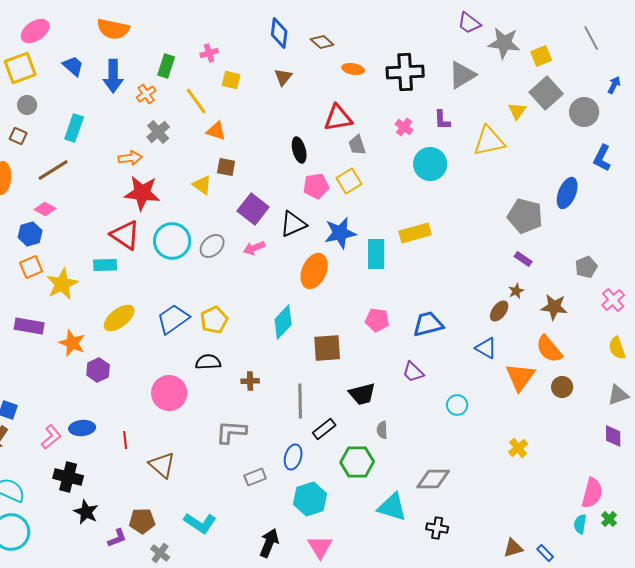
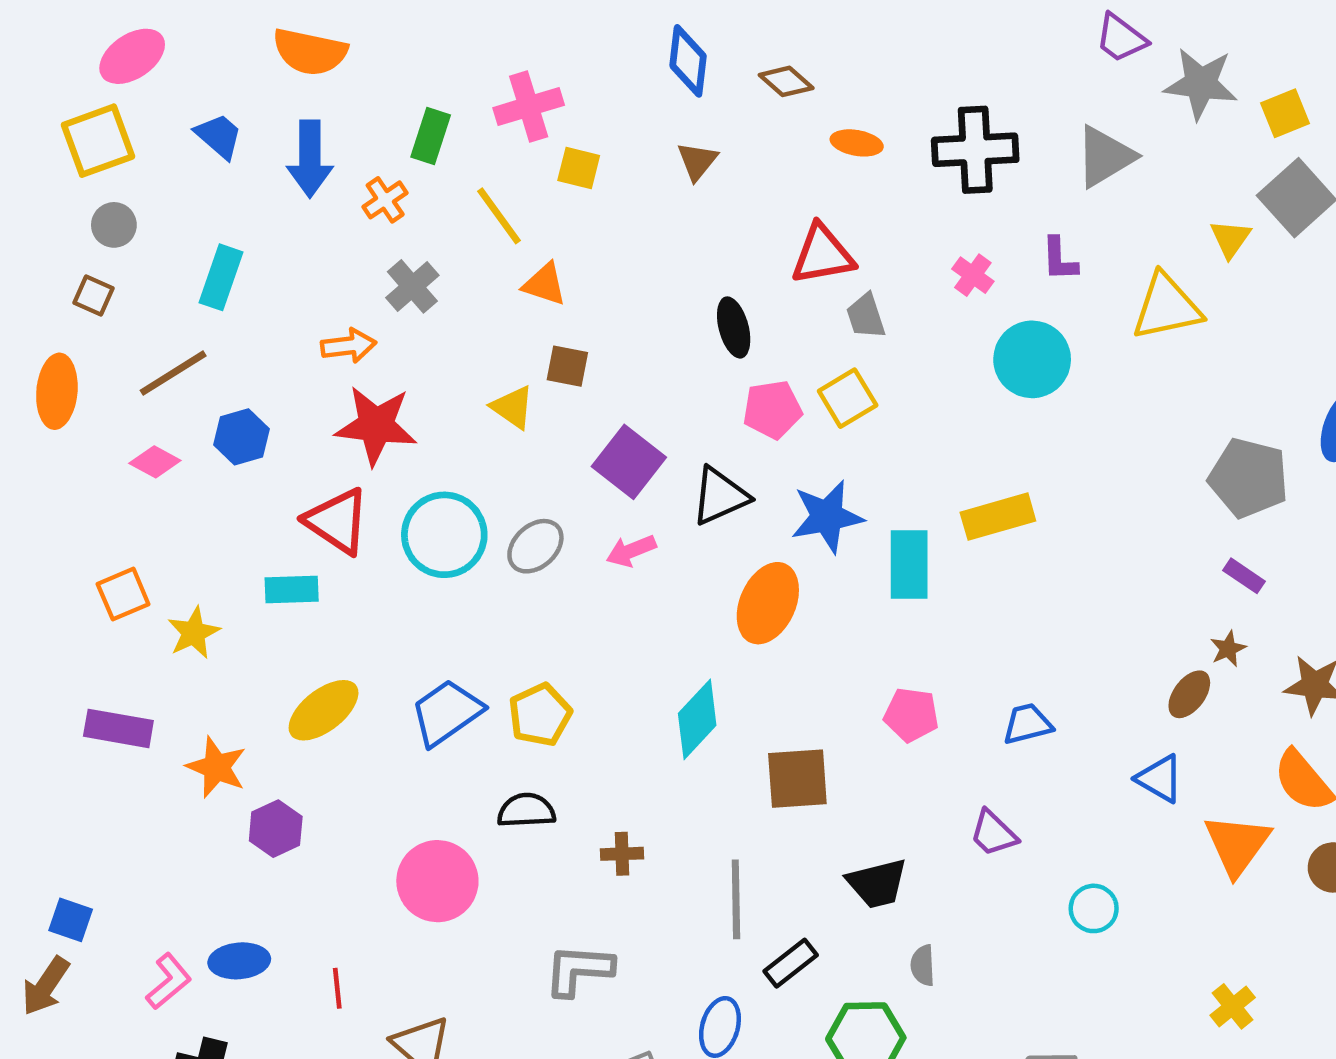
pink cross: (209, 53) -> (529, 106), size x1.6
blue hexagon: (30, 234) -> (242, 437), moved
yellow star: (62, 284) -> (194, 633), size x0.7
blue trapezoid: (428, 324) -> (1028, 724), size x0.7

